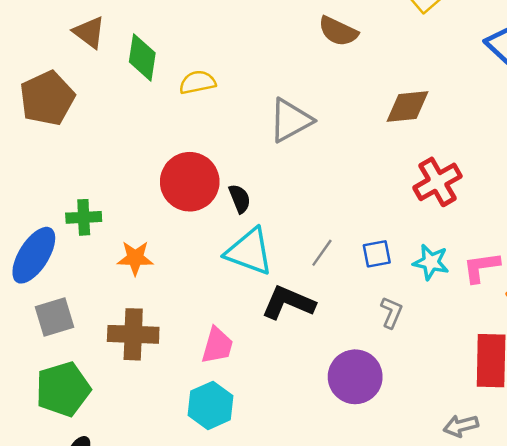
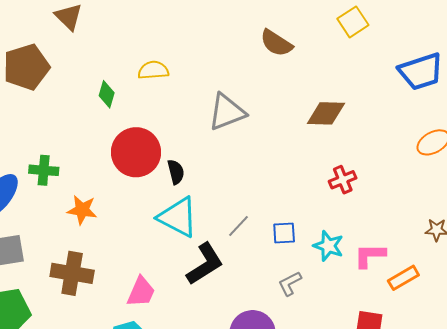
green diamond: (142, 57) -> (107, 94), moved, size x0.7
red cross: (438, 182) -> (343, 180), size x0.7
black L-shape: (288, 303) -> (205, 264), turned 117
gray L-shape: (391, 312) -> (290, 283), turned -148

